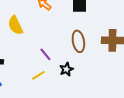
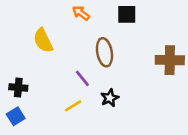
brown ellipse: (78, 41) -> (104, 52), moved

